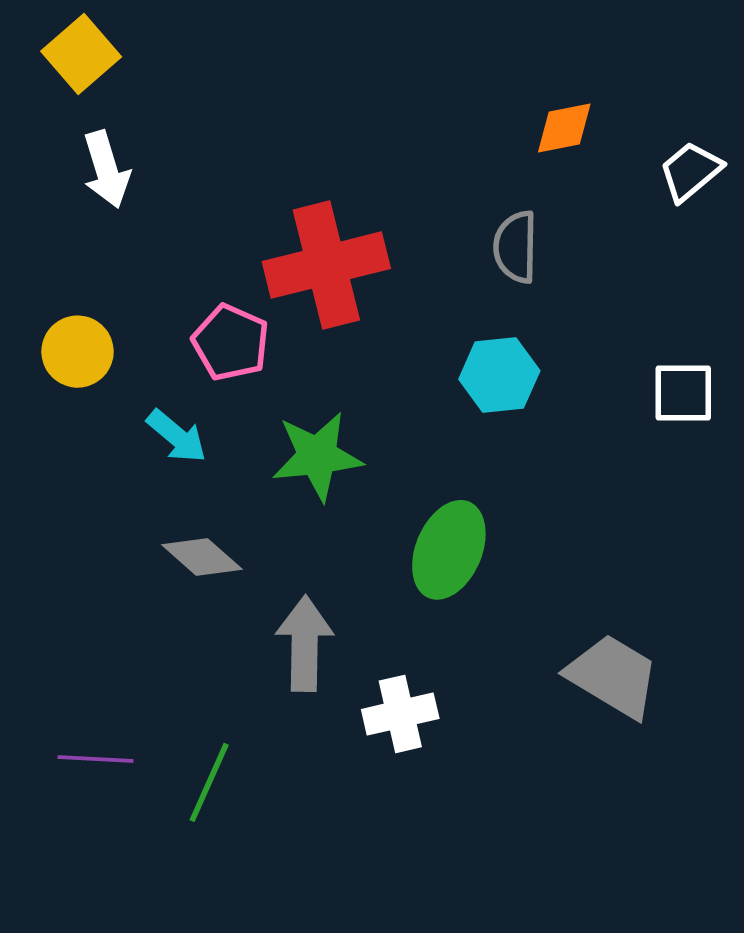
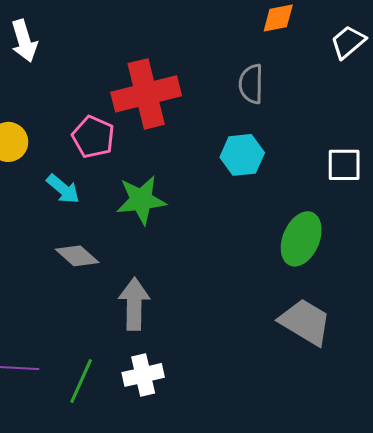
green ellipse: (449, 550) -> (301, 239), moved
white cross: (400, 714) -> (143, 375), moved

